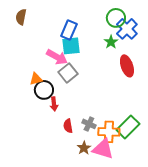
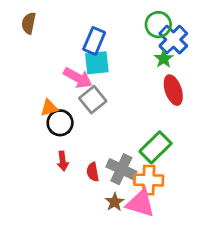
green star: (111, 42) -> (164, 59), moved
red arrow: (54, 104) -> (63, 161), moved
gray cross: (89, 124) -> (121, 169), size x1.5
green rectangle: (128, 127) -> (156, 147), moved

